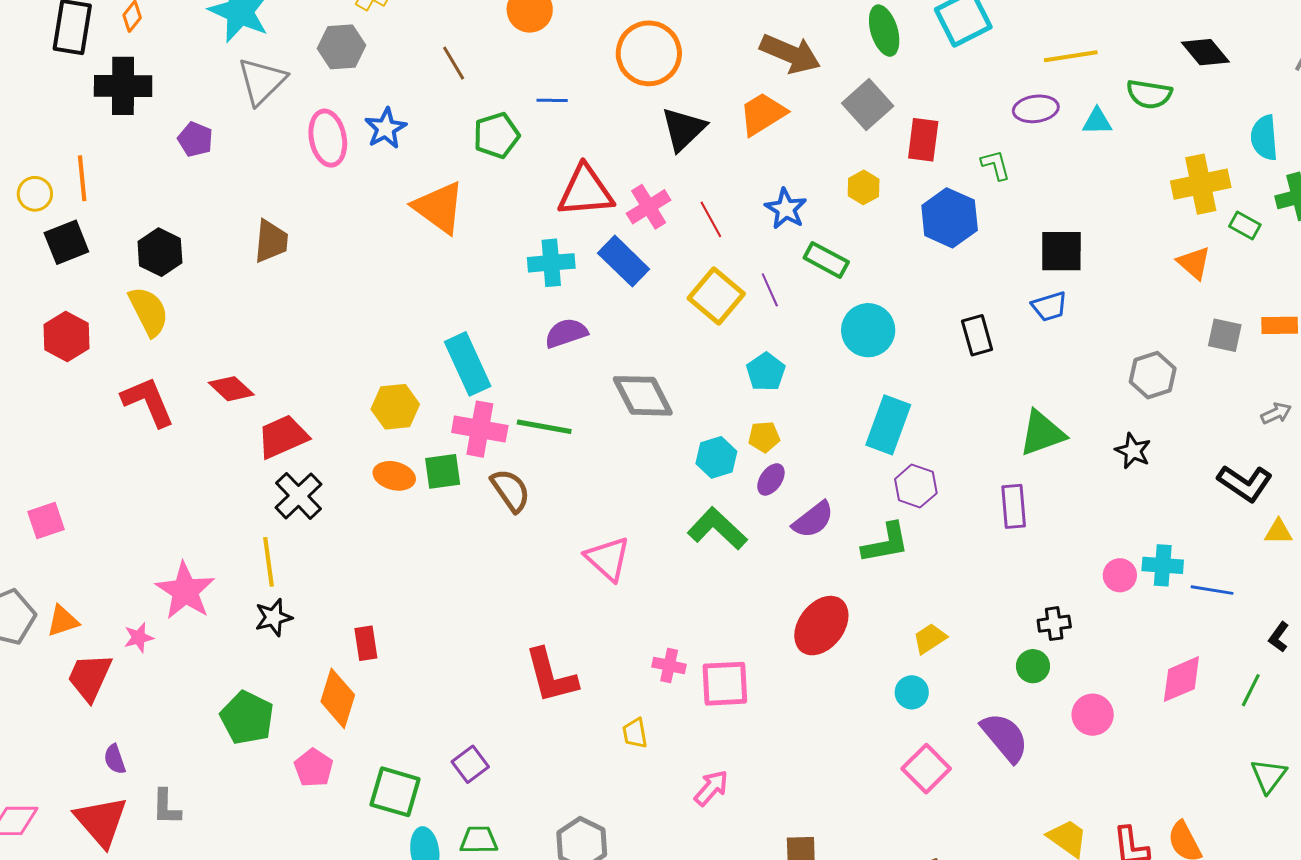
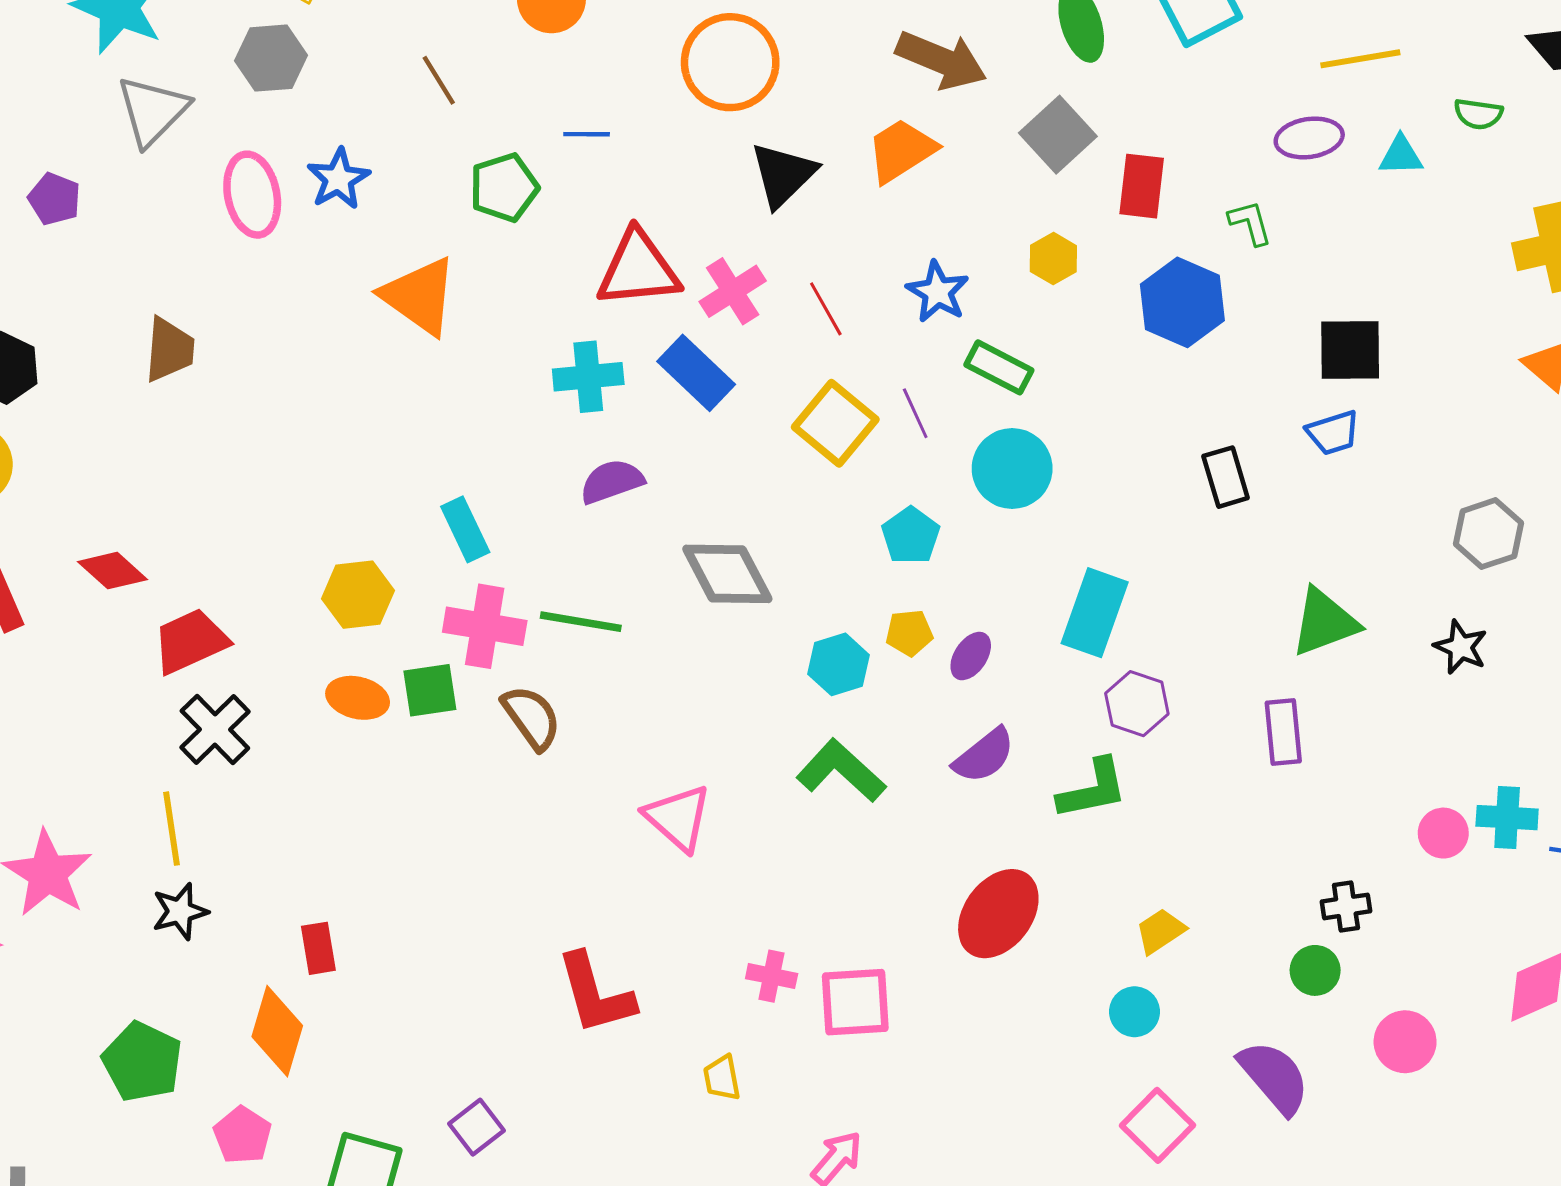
green semicircle: (1149, 94) -> (1478, 114), size x0.7
cyan circle: (868, 330) -> (1012, 469), moved
cyan rectangle: (468, 364) -> (465, 529), size x0.7
purple ellipse: (771, 479) -> (971, 656), moved

